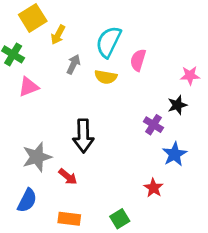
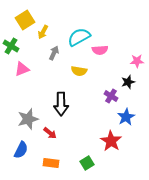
cyan semicircle: (109, 42) -> (79, 37), turned 35
pink semicircle: (138, 60) -> (100, 50), turned -112
yellow semicircle: (106, 77) -> (79, 71), moved
red star: (153, 188) -> (111, 141), size x1.5

